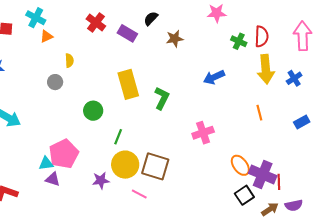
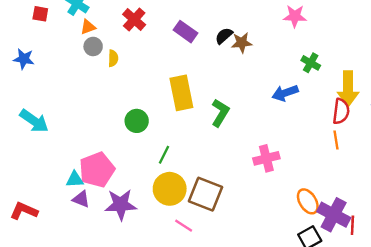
black semicircle: (151, 18) -> (224, 36), moved
red cross: (96, 22) -> (134, 19), moved
red semicircle: (262, 36) -> (341, 111), moved
green cross: (239, 41) -> (311, 63), moved
gray circle: (55, 82) -> (93, 46), moved
purple star: (101, 180) -> (121, 205), moved, size x1.5

